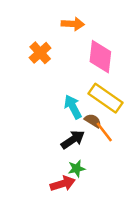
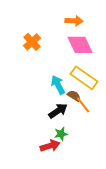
orange arrow: (73, 24) -> (74, 21), moved
pink diamond: (100, 57) -> (80, 45), turned -32

